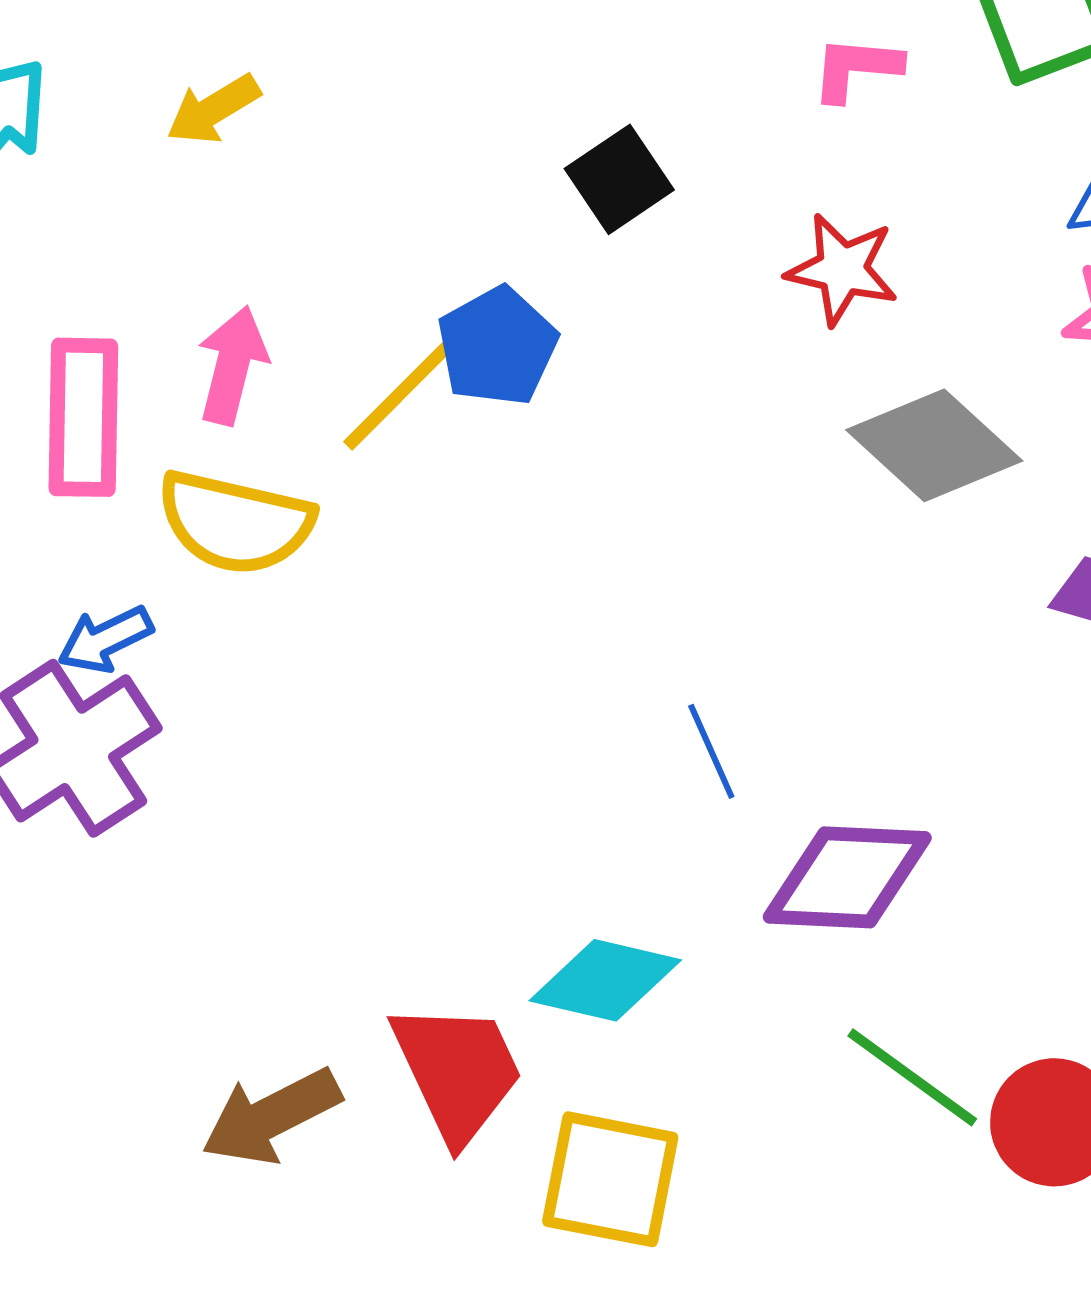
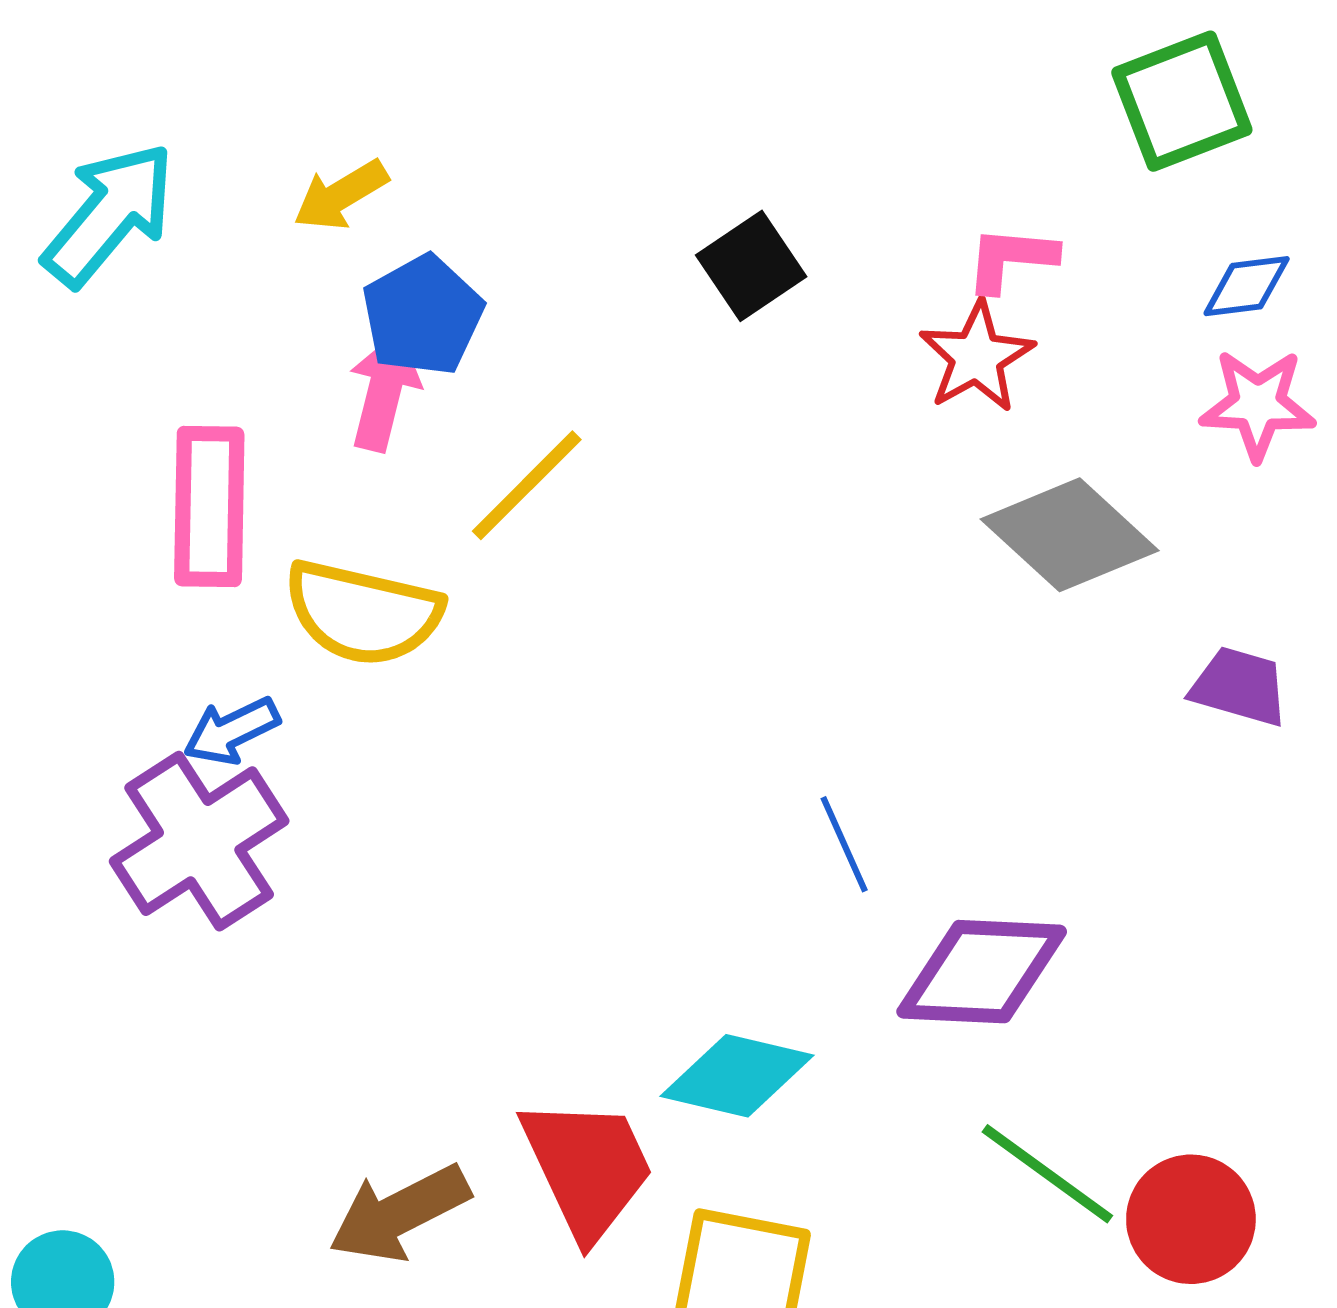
pink L-shape: (856, 68) -> (1011, 259), moved
red star: (842, 269) -> (977, 357), turned 30
blue pentagon: (497, 346) -> (423, 315), moved
pink arrow: (232, 365) -> (384, 391), moved

